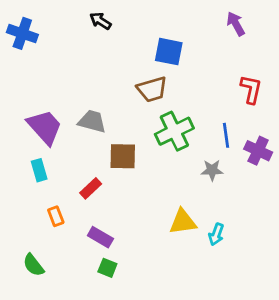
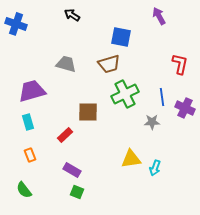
purple arrow: (236, 24) -> (159, 16), moved
gray trapezoid: (92, 121) -> (66, 64), moved
purple trapezoid: (45, 127) -> (32, 91), turned -64
orange rectangle: (56, 216) -> (30, 155), moved

